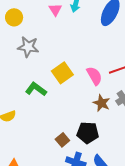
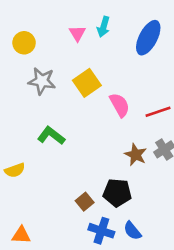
yellow square: (62, 73) -> (87, 83), moved
pink semicircle: (94, 76) -> (120, 105), moved

